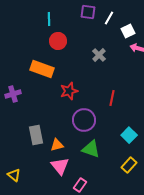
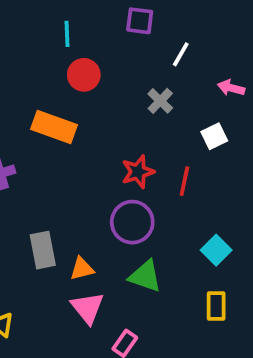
white line: (109, 18) -> (181, 54), moved
white square: (128, 31) -> (214, 136), moved
red star: (69, 91) -> (138, 172), moved
yellow rectangle: (129, 165) -> (216, 306), turned -42

